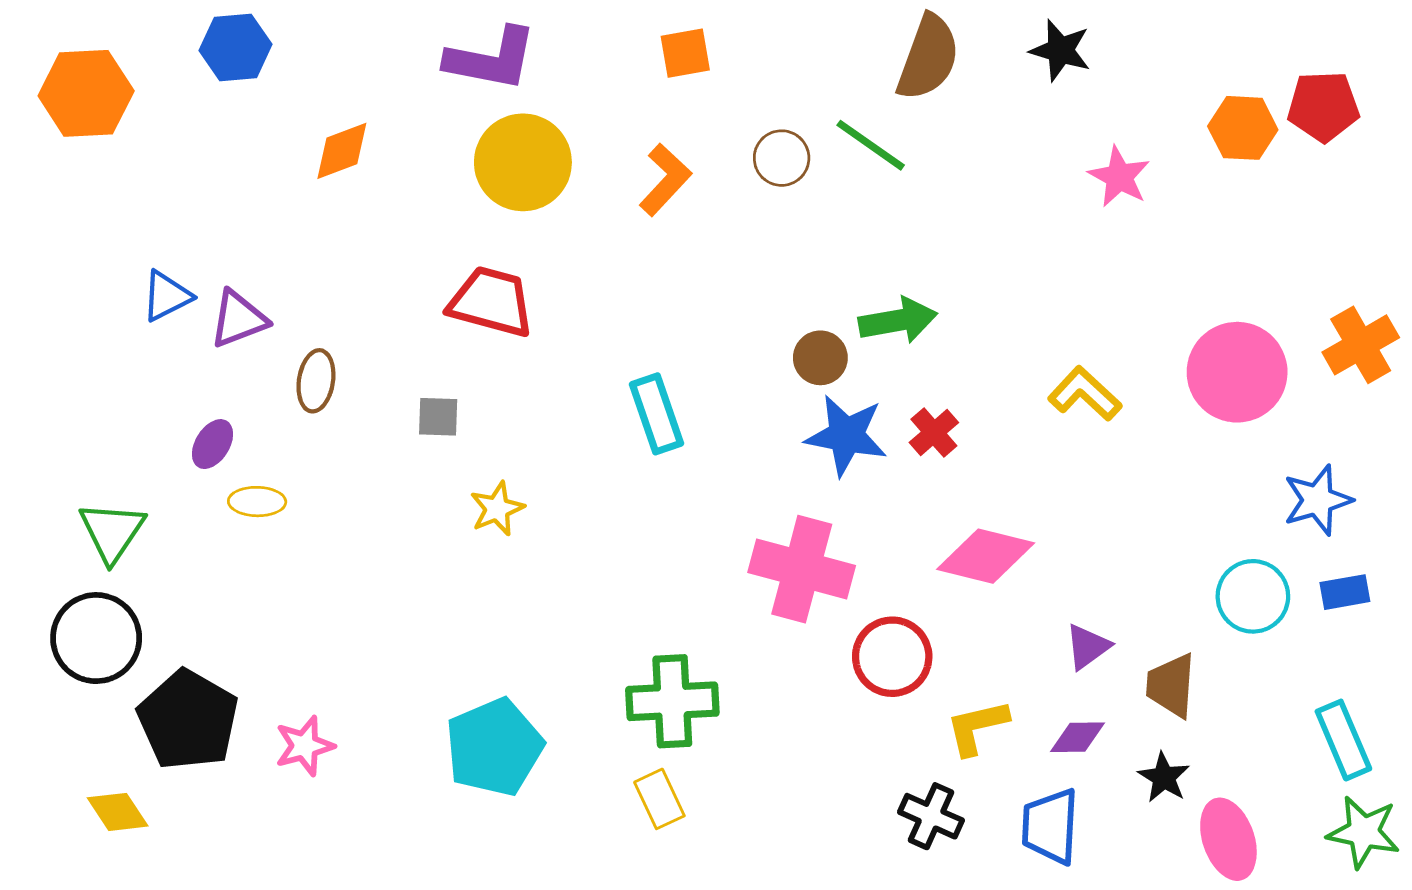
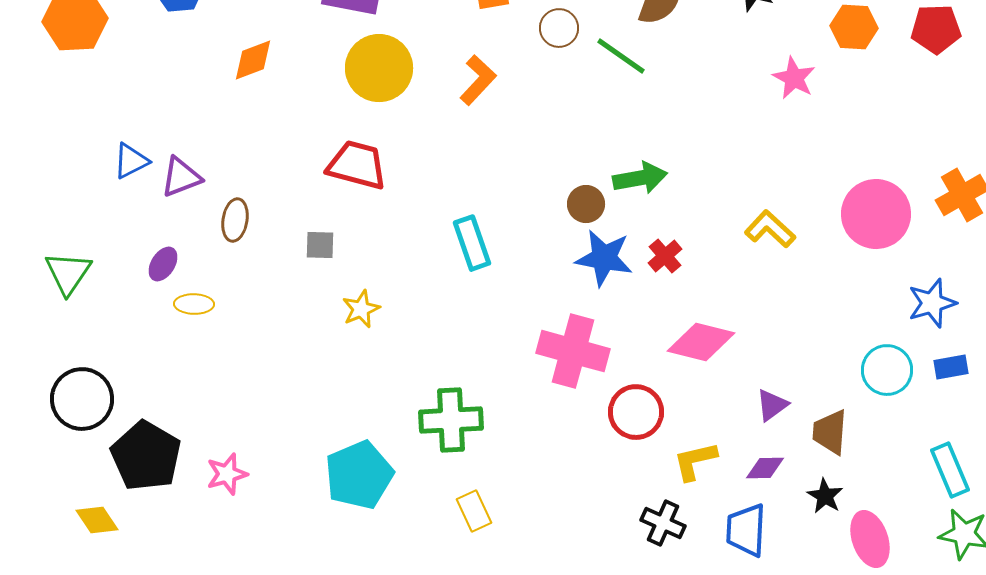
orange hexagon: (1243, 128) -> (854, 27), moved
brown circle: (782, 158) -> (559, 28), moved
green triangle: (112, 532) -> (68, 273), moved
green cross: (672, 701) -> (451, 420), moved

